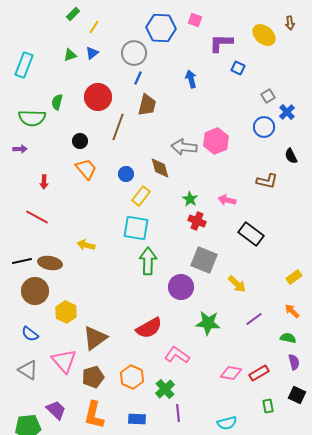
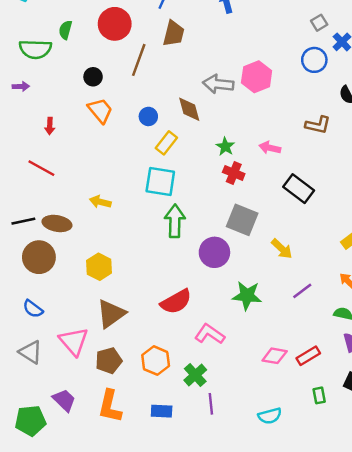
yellow hexagon: (66, 312) -> (99, 267), moved

